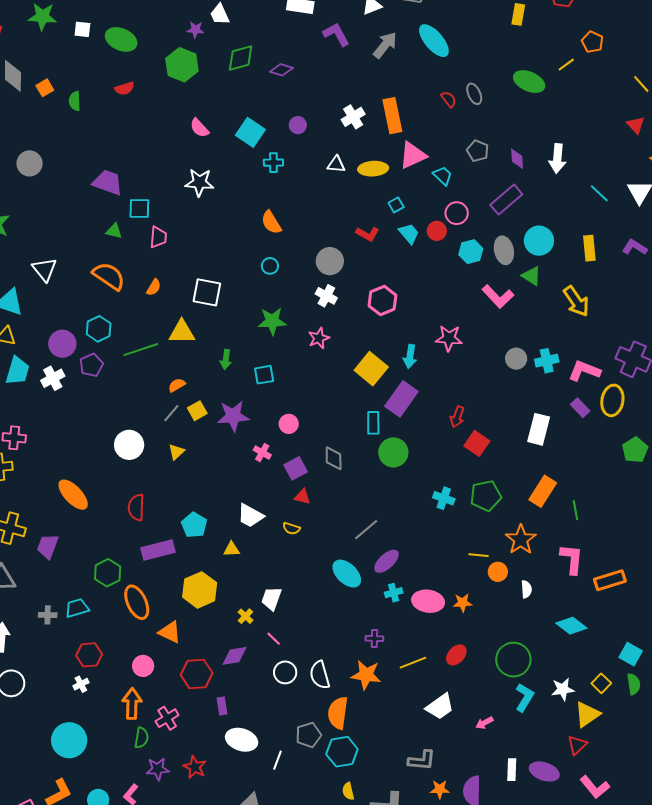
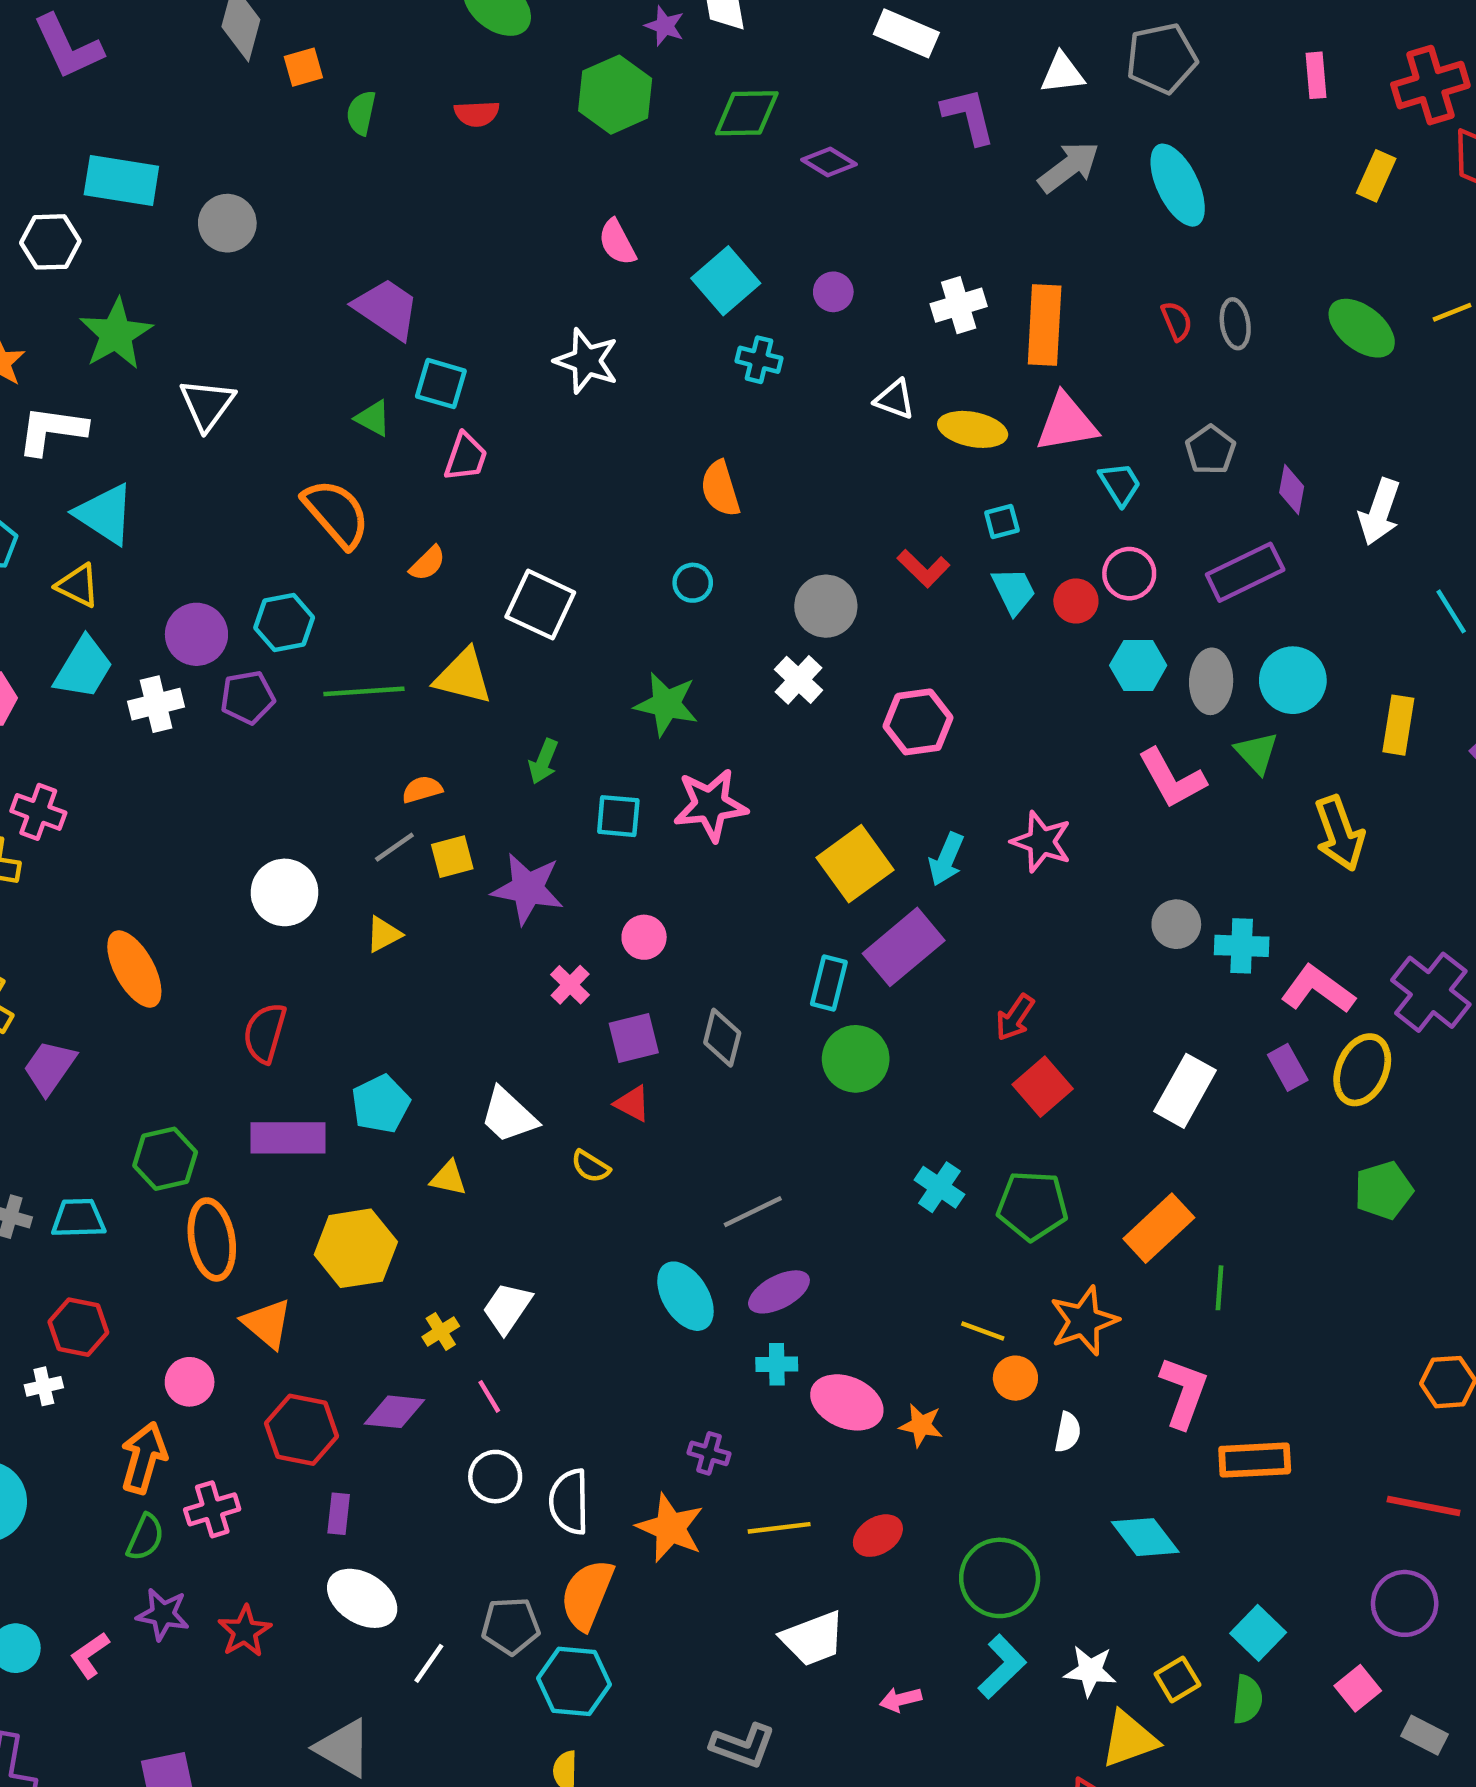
white triangle: (44, 269) -> (207, 404), moved
pink star: (319, 338) -> (710, 805), moved, size x1.5

